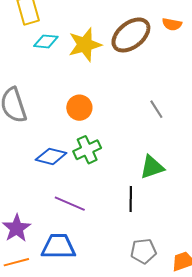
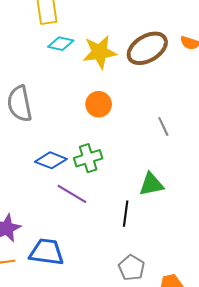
orange circle: (79, 108) -> (99, 104), moved
purple line: (70, 204) -> (72, 194), moved
gray pentagon: (143, 251) -> (132, 268), turned 30

